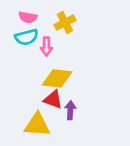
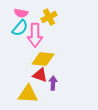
cyan semicircle: (26, 37) -> (20, 28), turned -36
pink arrow: (46, 46) -> (35, 35), size x1.6

